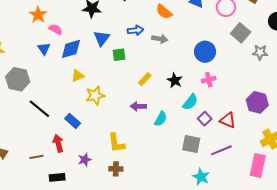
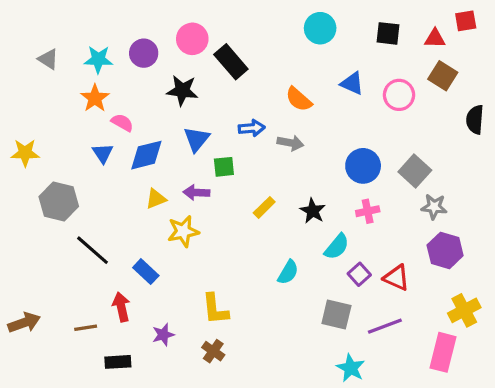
gray square: (241, 33) -> (415, 171), moved
gray star: (260, 52) -> (434, 207), moved
purple arrow: (138, 106) -> (196, 193), moved
brown cross: (116, 169) -> (213, 351), turned 32

